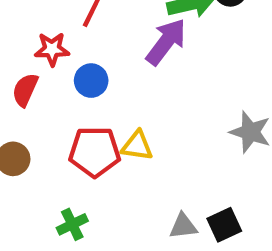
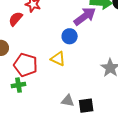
blue circle: (91, 81) -> (70, 36), moved
red pentagon: (95, 152) -> (26, 65), moved

